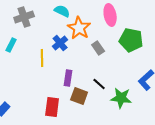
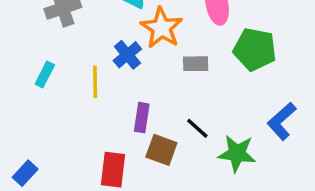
cyan rectangle: (11, 45) -> (45, 74), moved
gray rectangle: (98, 48) -> (196, 64), turned -56

